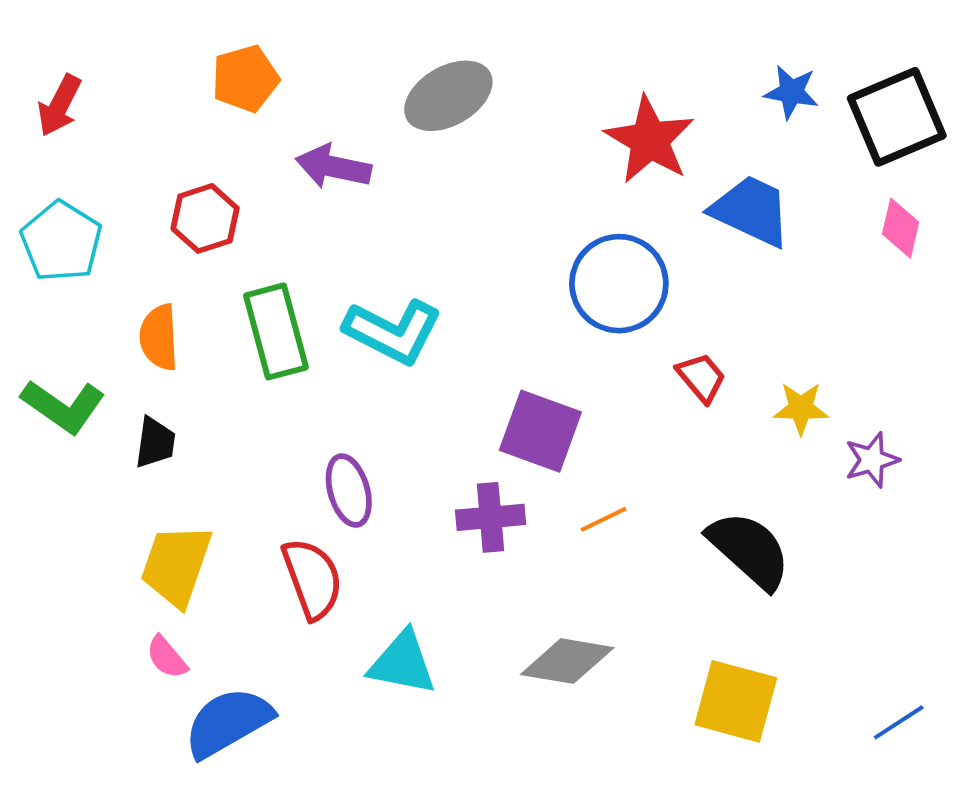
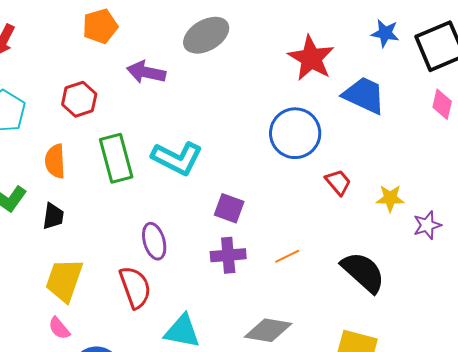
purple square: (540, 431) -> (229, 208), moved, size x0.7

